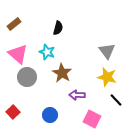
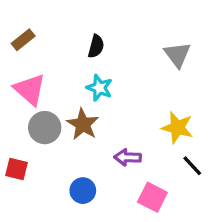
gray triangle: (107, 51) -> (177, 55), moved
cyan star: (47, 52) -> (99, 88), moved
brown star: (62, 73) -> (83, 124), moved
red square: (13, 112) -> (17, 169), moved, turned -32

